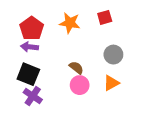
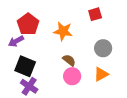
orange star: (70, 23) -> (63, 31), moved
purple arrow: (29, 47) -> (16, 41), moved, turned -35

